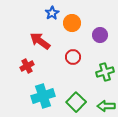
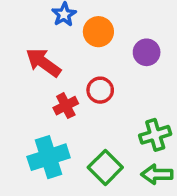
red cross: (27, 66) -> (66, 106), moved
green cross: (105, 72) -> (155, 135), moved

